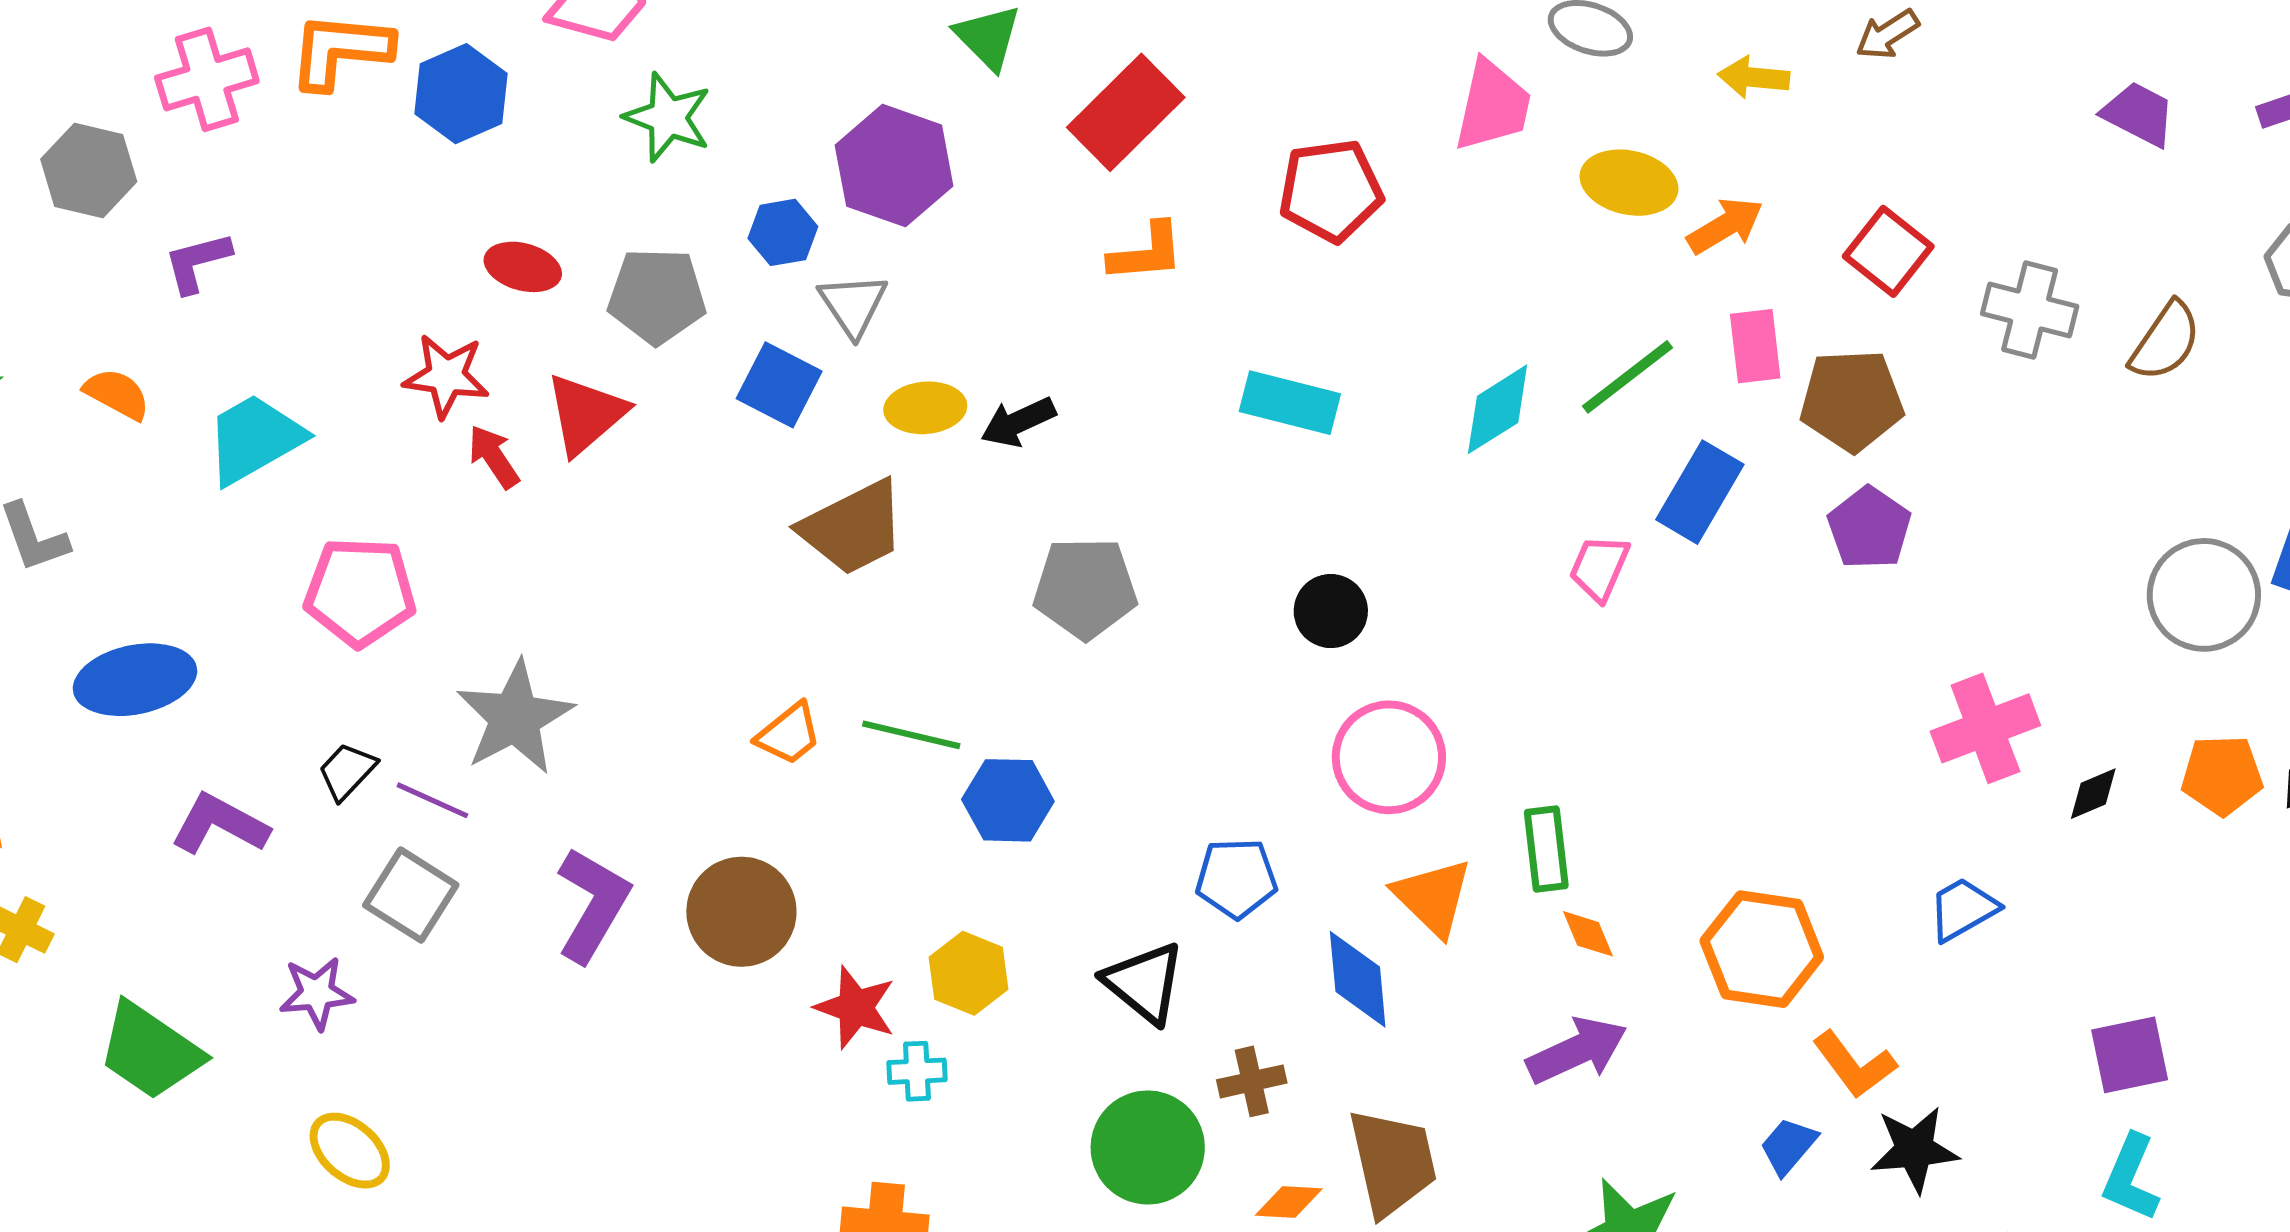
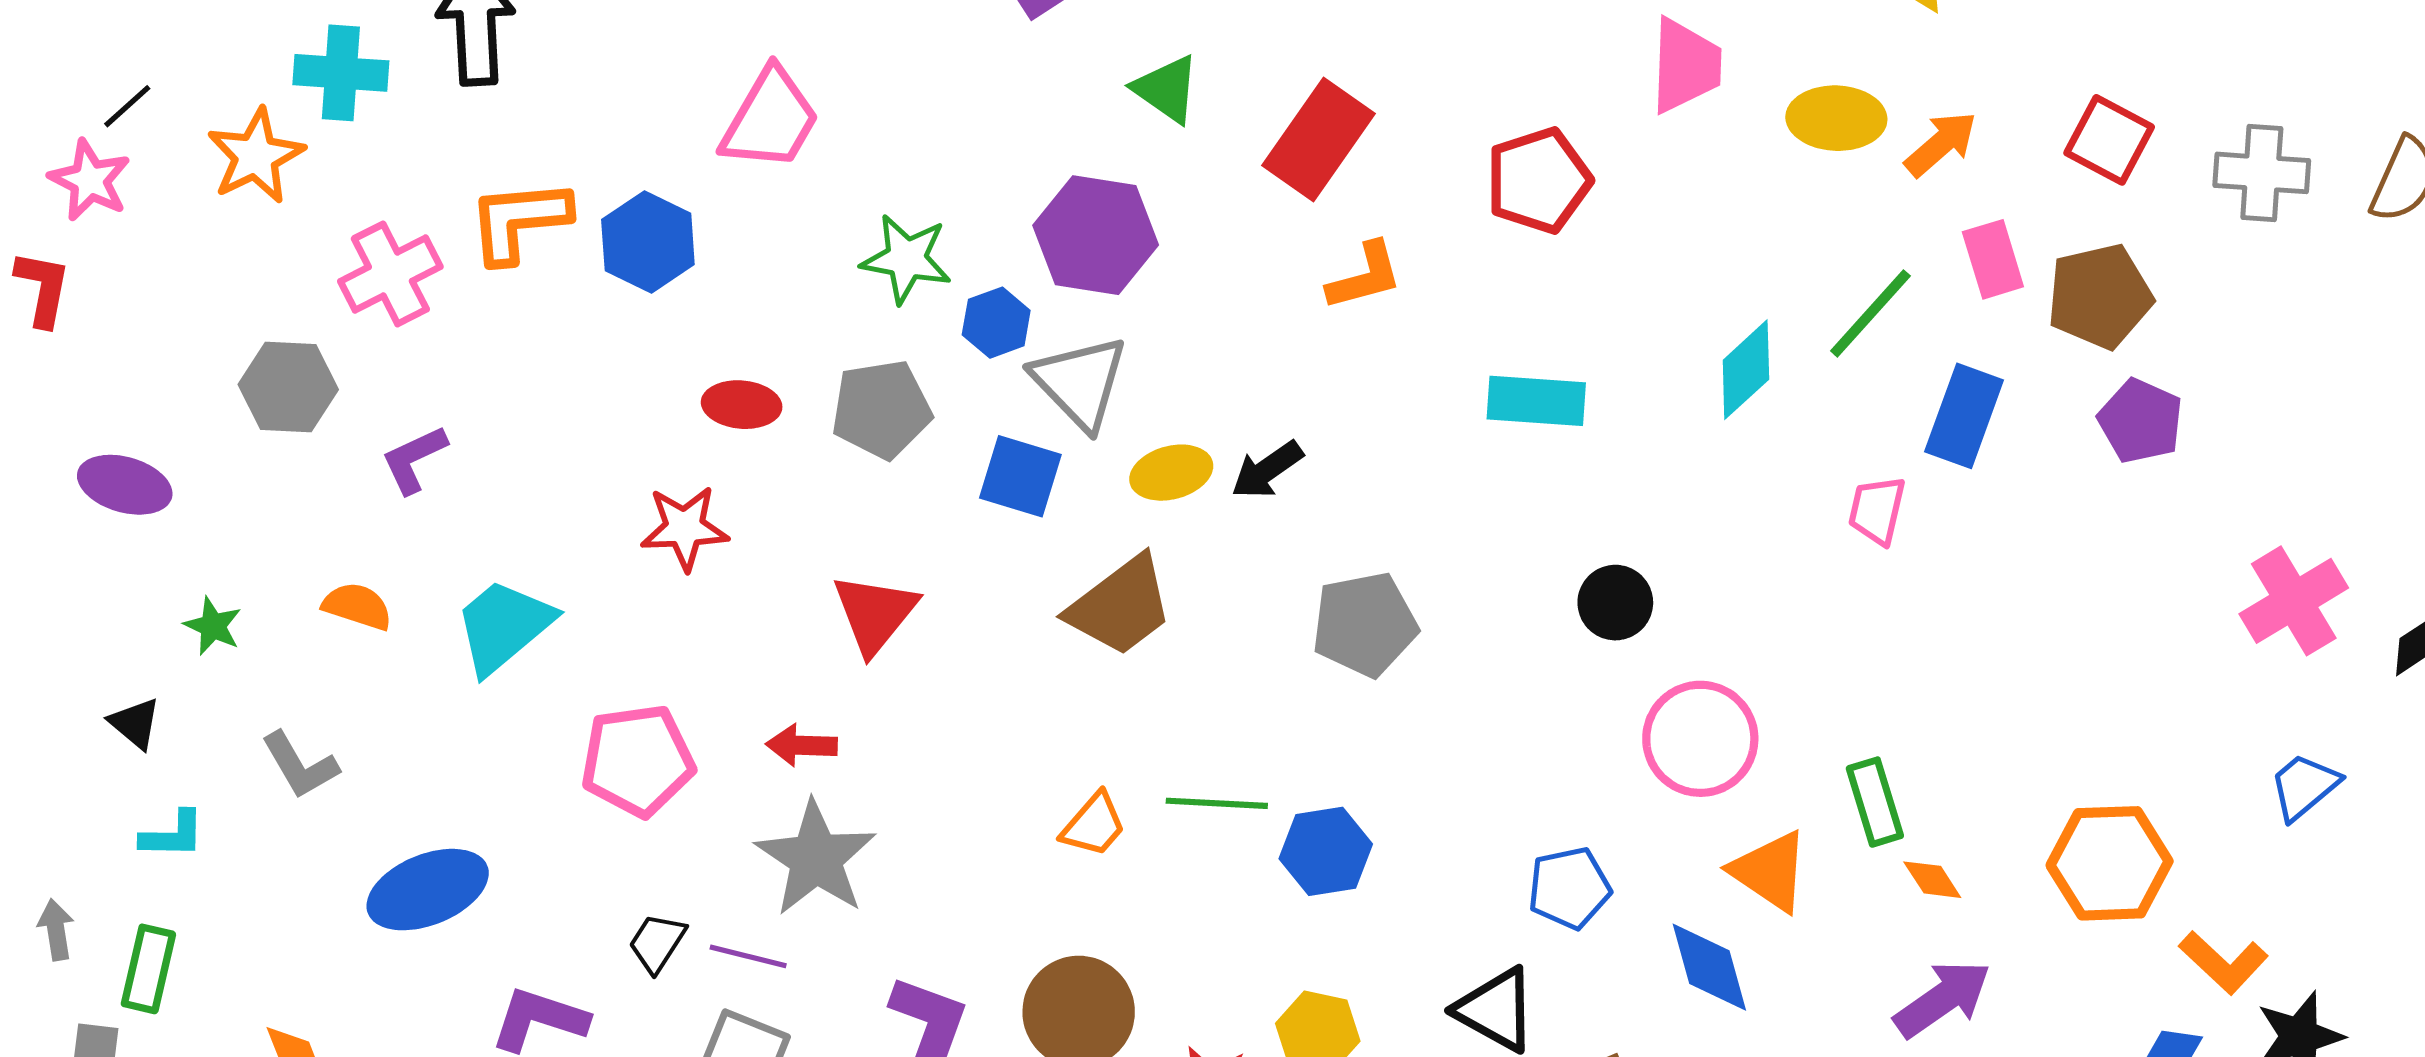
green star: (668, 117) -> (906, 259), moved
gray triangle: (853, 305) -> (1080, 382), size x1.4
red triangle: (586, 414) -> (875, 613), moved
red arrow: (494, 457) -> (802, 745), moved, turned -44

